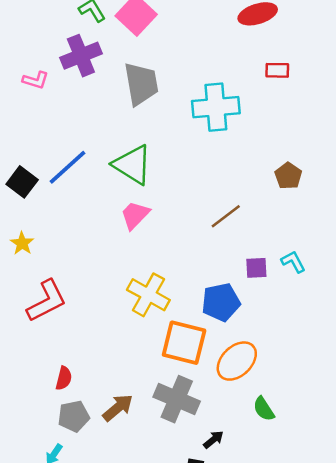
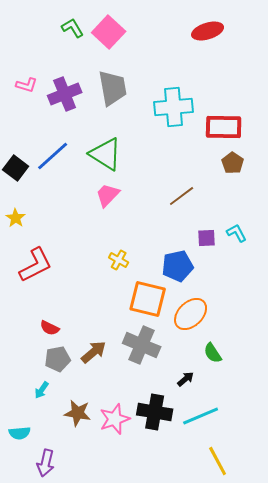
purple cross: (81, 56) -> (65, 94), moved
red rectangle: (277, 70) -> (224, 127), moved, size x1.8
yellow cross: (148, 295) -> (119, 260), size x0.6
red semicircle: (64, 378) -> (50, 328), turned 102
black arrow: (213, 440) -> (186, 379), moved

